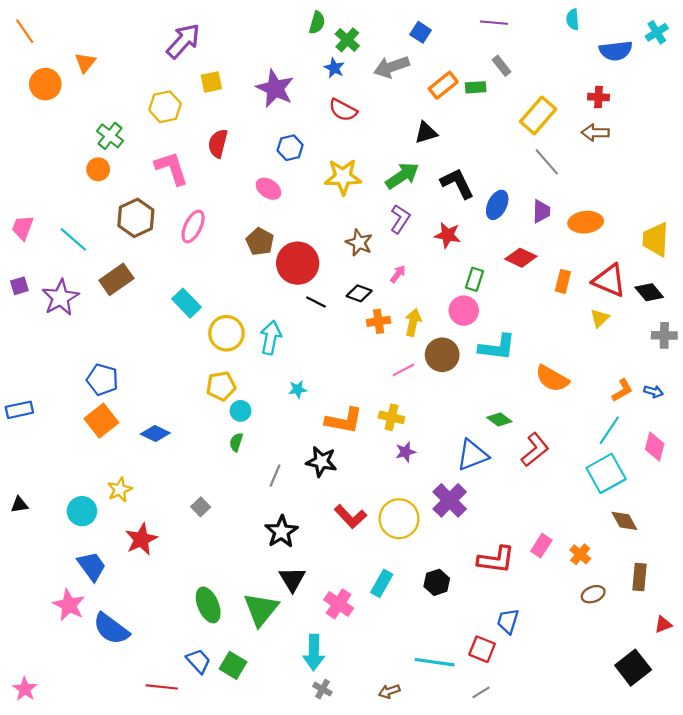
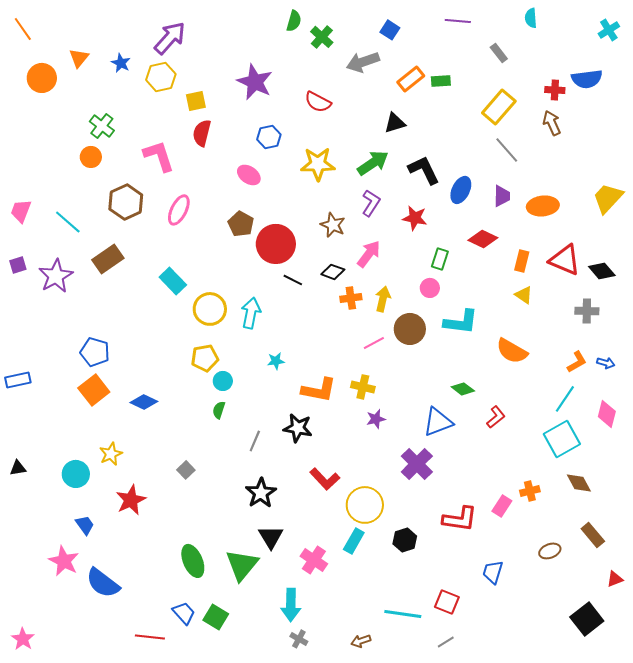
blue semicircle: (616, 51) -> (587, 79), moved
gray rectangle: (501, 66) -> (499, 53), moved
blue star: (334, 68) -> (121, 63), moved
yellow square: (211, 82) -> (196, 101), moved
yellow hexagon: (165, 107) -> (161, 77), moved
brown arrow: (595, 133) -> (552, 123), turned 65
yellow trapezoid: (656, 239) -> (608, 198), moved, turned 40
pink arrow: (398, 274) -> (369, 254), size x1.6
pink circle: (464, 311) -> (430, 288), size x0.7
yellow triangle: (600, 318) -> (524, 295), moved, turned -42
gray cross: (664, 335) -> (587, 311), moved
red L-shape: (535, 450) -> (496, 417), size x0.7
yellow circle: (399, 519) -> (365, 505), moved
orange cross: (580, 554) -> (530, 491), moved, turned 36
blue trapezoid: (92, 566) -> (85, 525), size x0.7
brown rectangle: (639, 577) -> (593, 535), turned -45
blue trapezoid: (508, 621) -> (493, 572), moved

